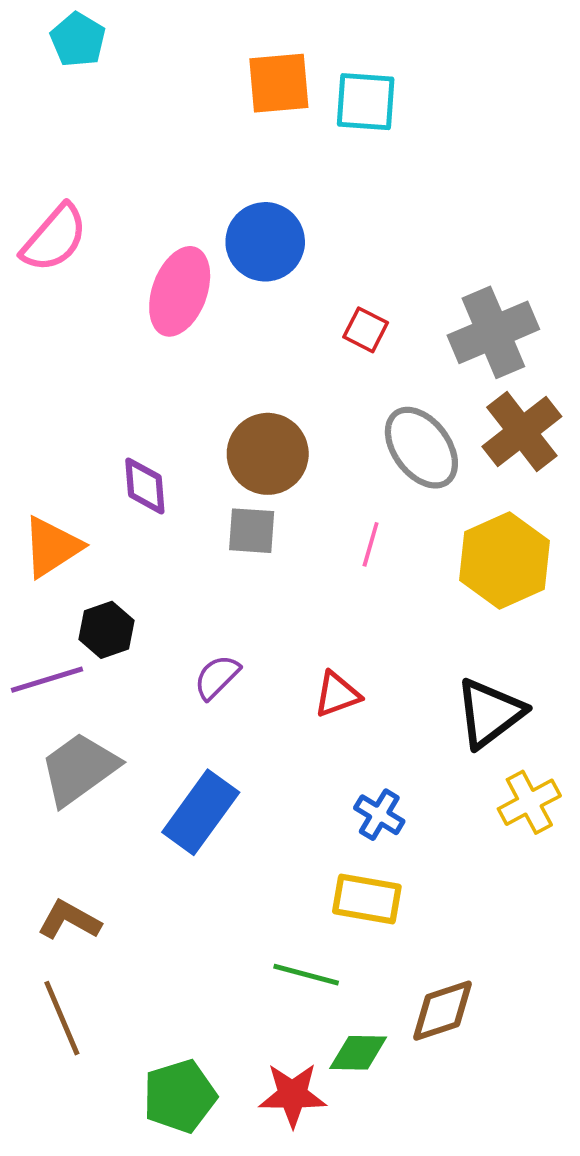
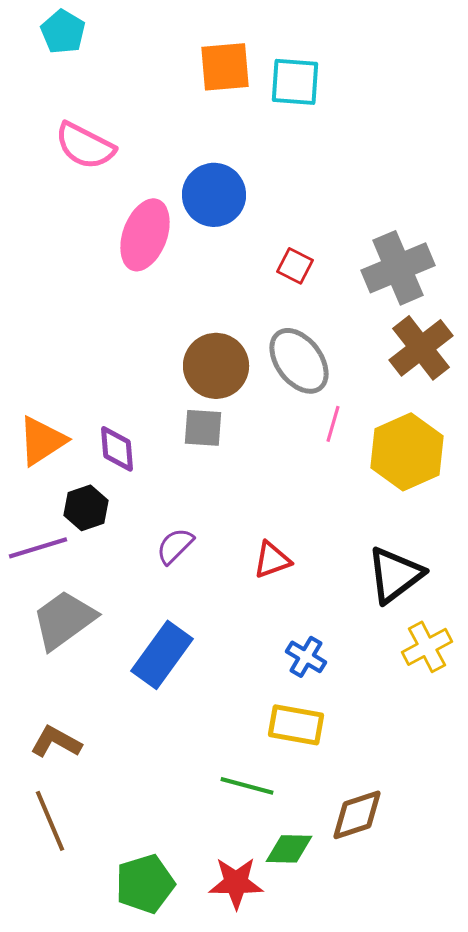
pink semicircle: (54, 238) -> (85, 146), moved, turned 76
gray ellipse: (421, 448) -> (299, 361), moved
purple diamond: (145, 486) -> (117, 449), moved
pink line: (371, 544) -> (333, 424), moved

